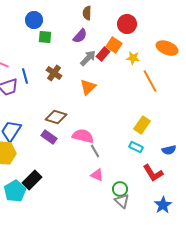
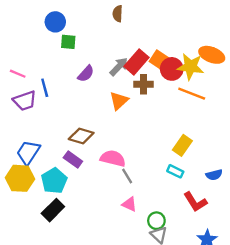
red circle: (127, 24) -> (172, 69), moved
purple semicircle: (80, 36) -> (86, 74), moved
orange square: (114, 45) -> (159, 60), moved
red rectangle: (103, 54) -> (136, 62), size x1.5
yellow star: (133, 58) -> (191, 67), moved, size x1.6
brown cross: (54, 73) -> (143, 84), moved, turned -35
orange line: (150, 81) -> (192, 94), turned -40
cyan pentagon: (15, 191) -> (54, 181), moved

